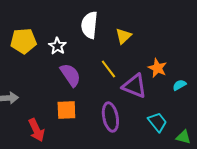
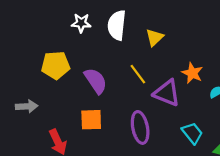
yellow pentagon: (23, 41) -> (56, 65), moved
white star: (57, 46) -> (81, 23), moved, turned -30

